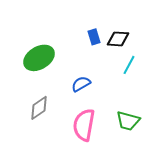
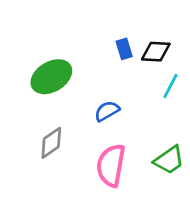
green trapezoid: (128, 121) -> (169, 160), turned -50

